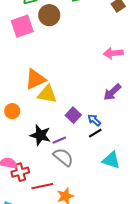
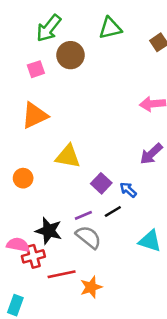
pink square: (22, 26) -> (36, 69), size x0.6
orange triangle: (35, 79) -> (35, 115), moved
black line: (95, 133) -> (113, 212), moved
black star: (40, 135) -> (49, 231), moved

